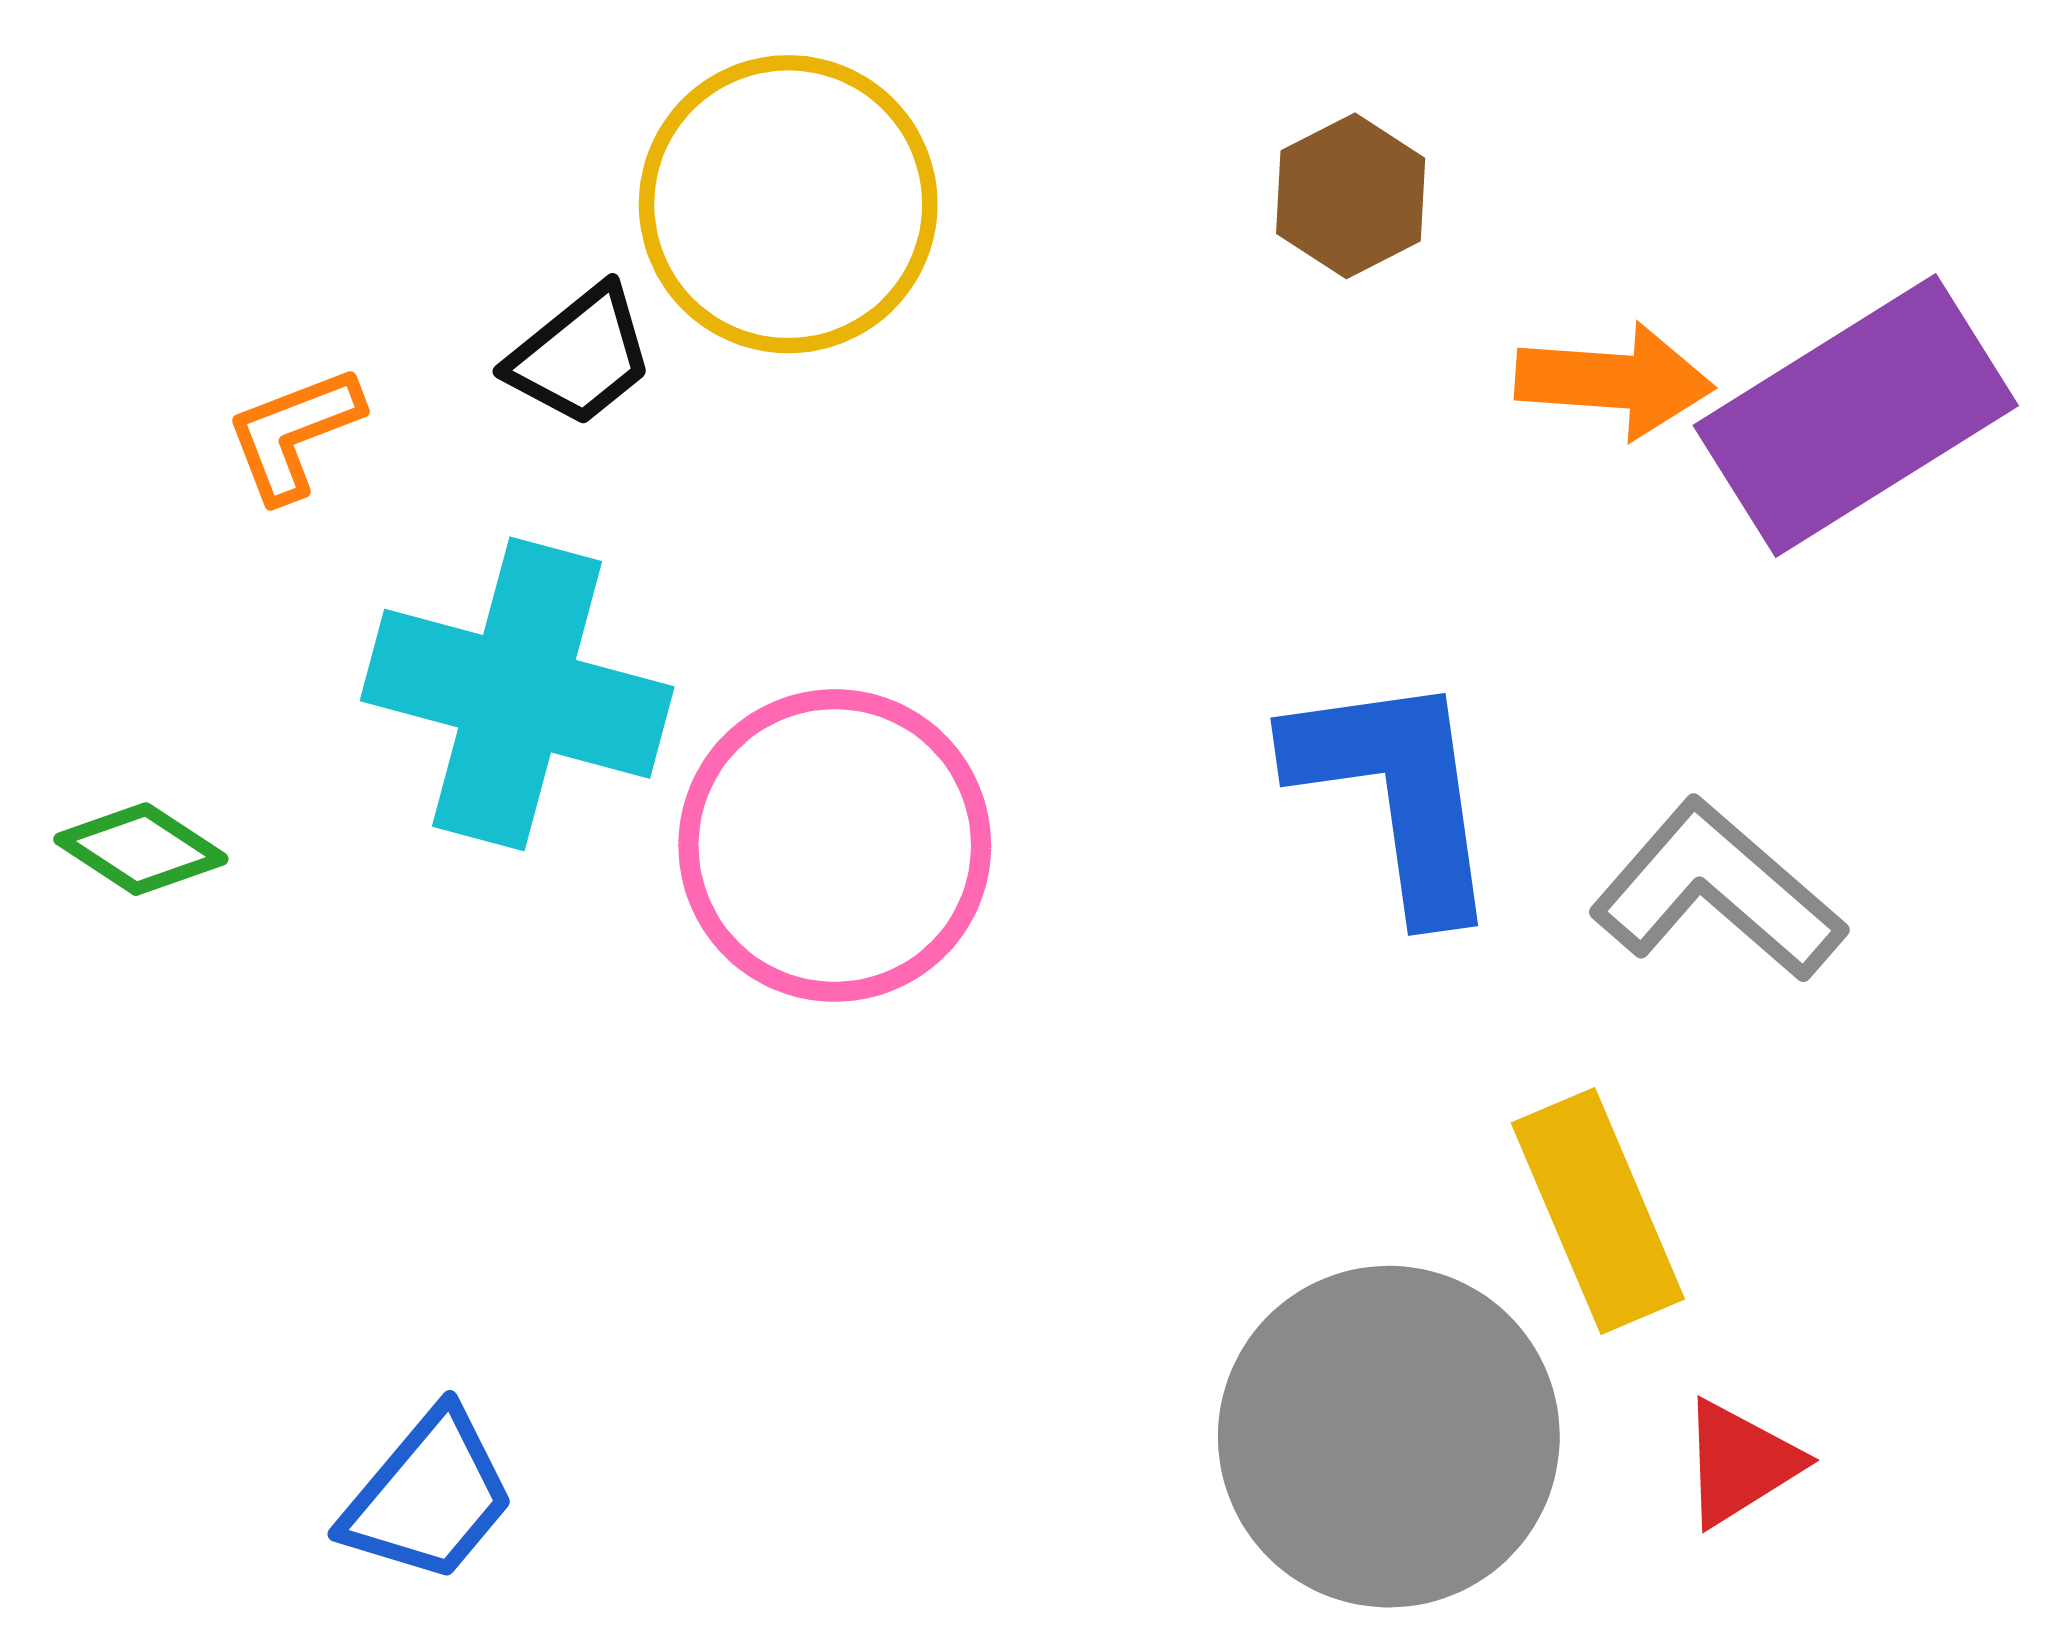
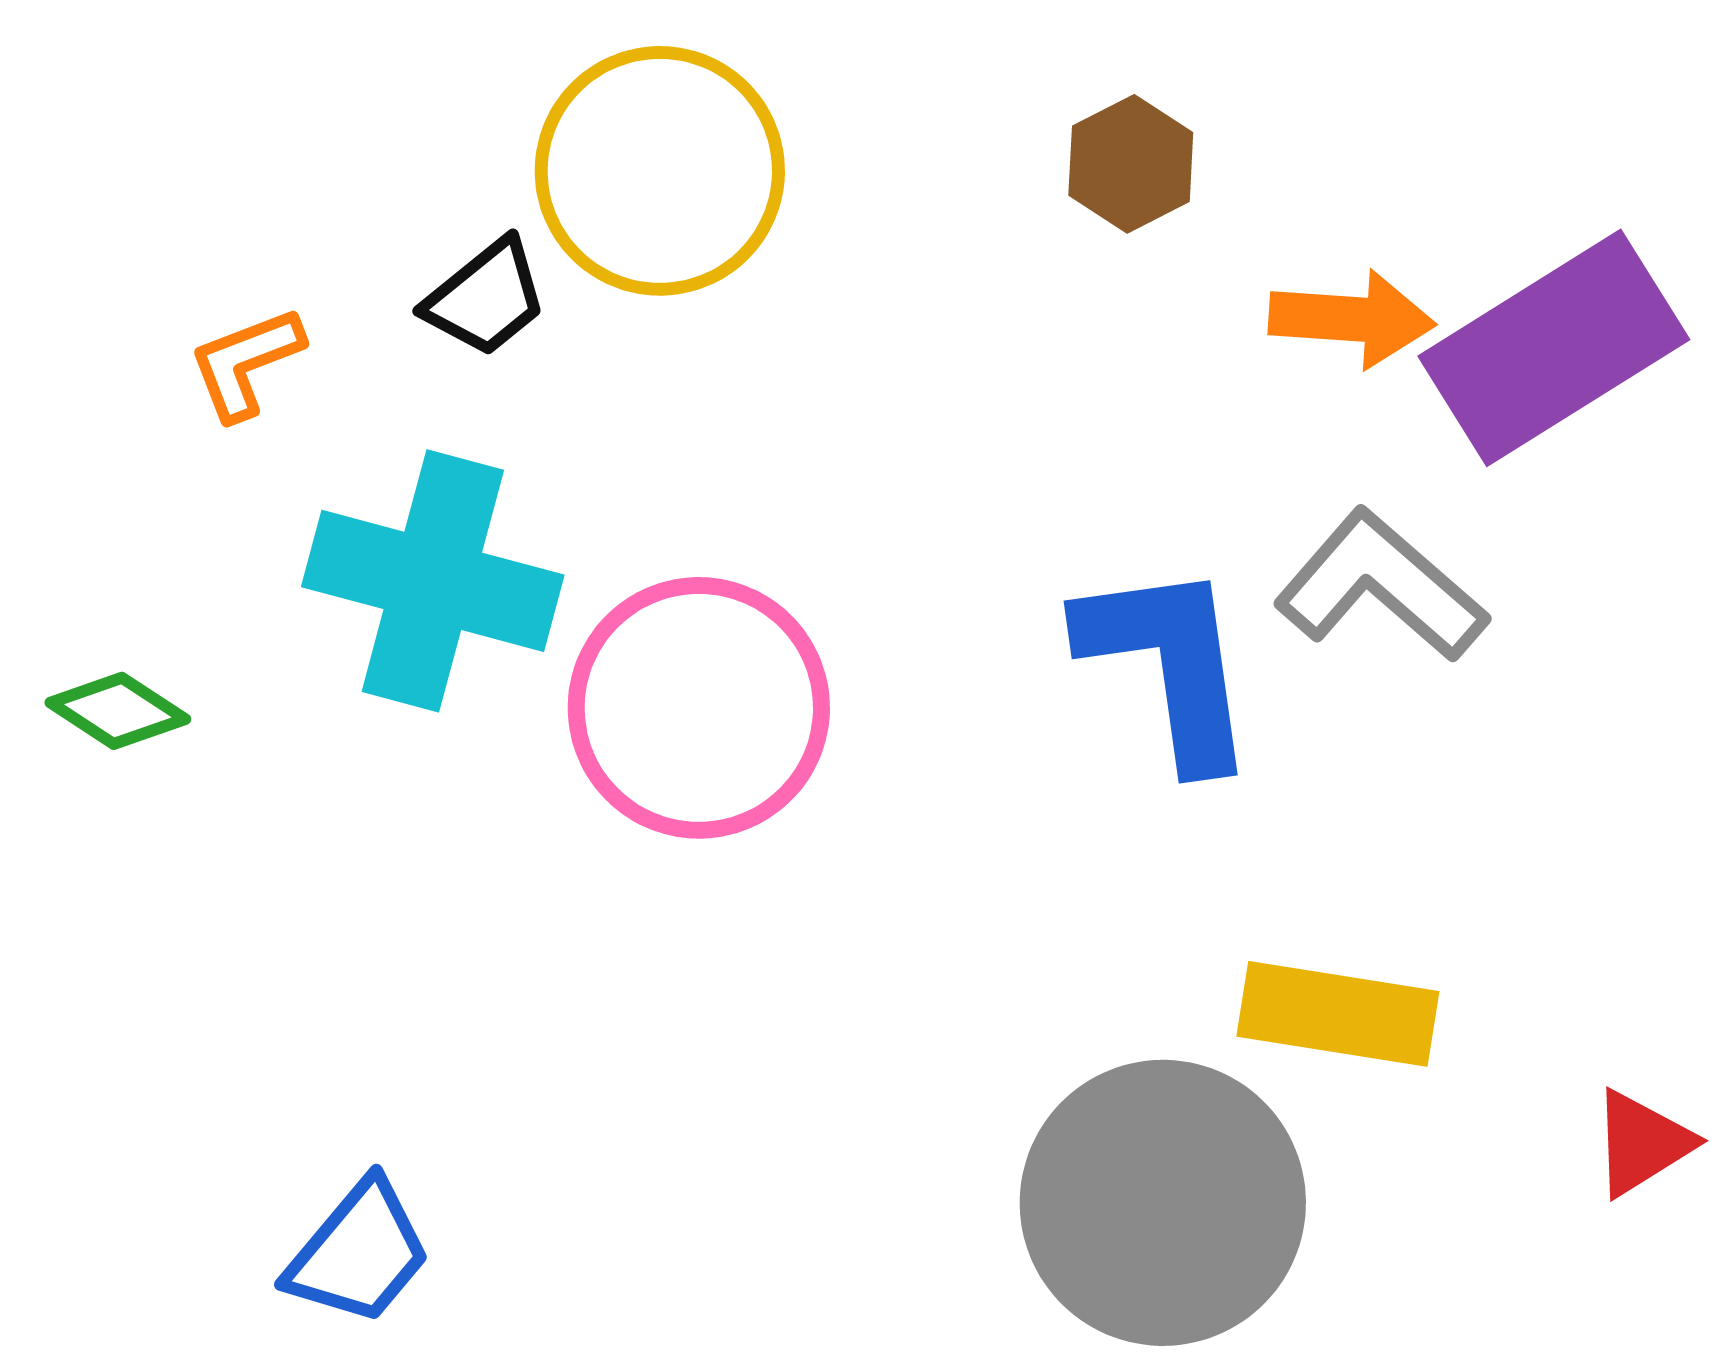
gray L-shape: (1717, 891) -> (1381, 586), moved
yellow rectangle: (1598, 1211) -> (1338, 1014), turned -58
red triangle: (1740, 1463) -> (1642, 1143), moved

